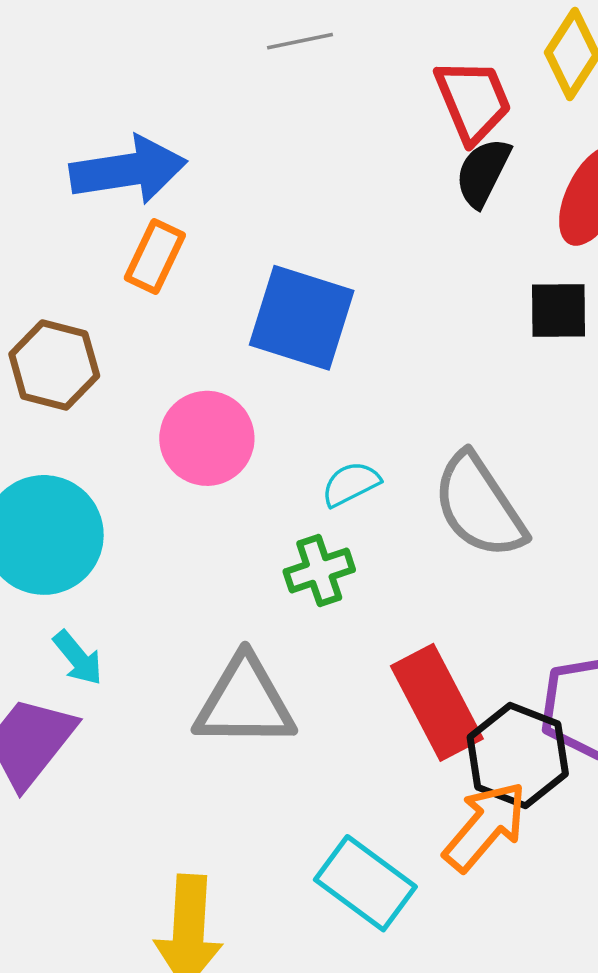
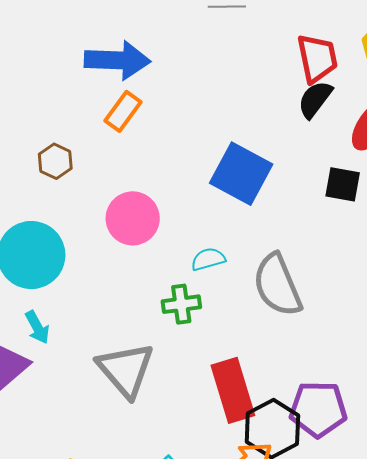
blue square: (302, 318) -> (241, 174), moved
brown hexagon: (54, 365) -> (55, 161), size x0.7
gray triangle: (245, 702) -> (126, 370), turned 38

